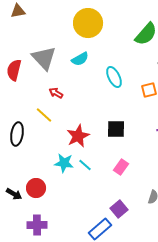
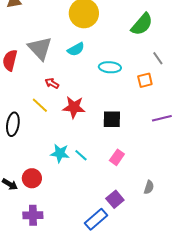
cyan ellipse: (114, 77) -> (110, 67), turned -60
red star: (78, 136) -> (74, 107), moved, turned 30

